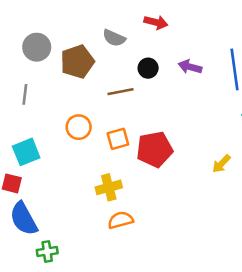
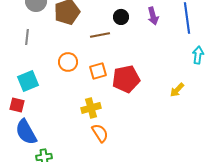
purple arrow: (190, 67) -> (153, 16), turned -120
orange semicircle: (121, 220) -> (100, 133), turned 72

